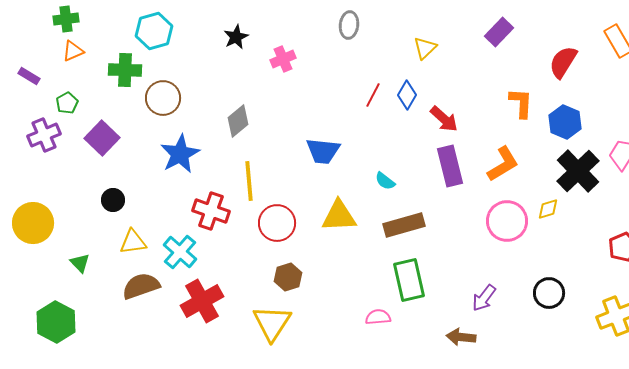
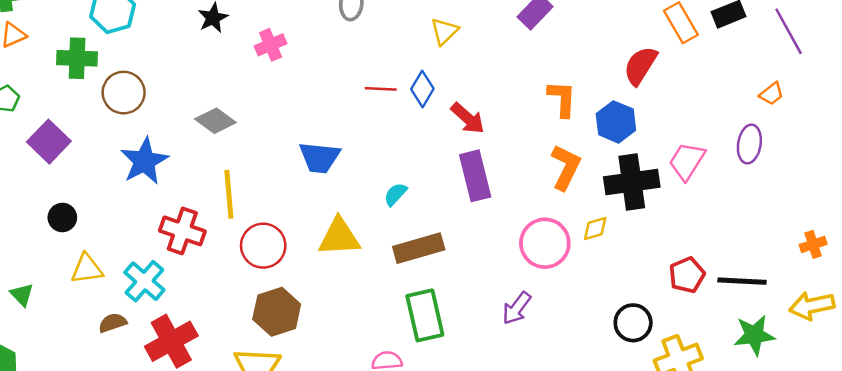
red semicircle: (563, 62) -> (640, 66), moved
red line: (373, 95) -> (381, 89), turned 65
gray diamond: (238, 121) -> (215, 121), turned 76
orange L-shape: (503, 164) -> (566, 167), moved, turned -33
black cross: (578, 171) -> (632, 182), turned 36
cyan semicircle: (385, 181) -> (395, 194), turned 95
brown hexagon: (288, 277) -> (277, 312), size x1.4
brown semicircle: (141, 286) -> (113, 323), moved, size x0.6
black circle: (549, 293) -> (633, 323), moved
purple arrow: (484, 298) -> (517, 308), moved

